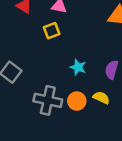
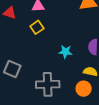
orange circle: (77, 101) -> (84, 89), moved

